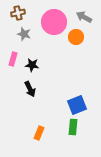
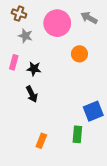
brown cross: (18, 13) -> (19, 14), turned 32
orange circle: (76, 37) -> (79, 54), moved
blue square: (77, 105) -> (93, 111), moved

